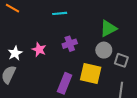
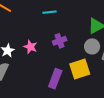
yellow square: (91, 74) -> (80, 69), turned -30

